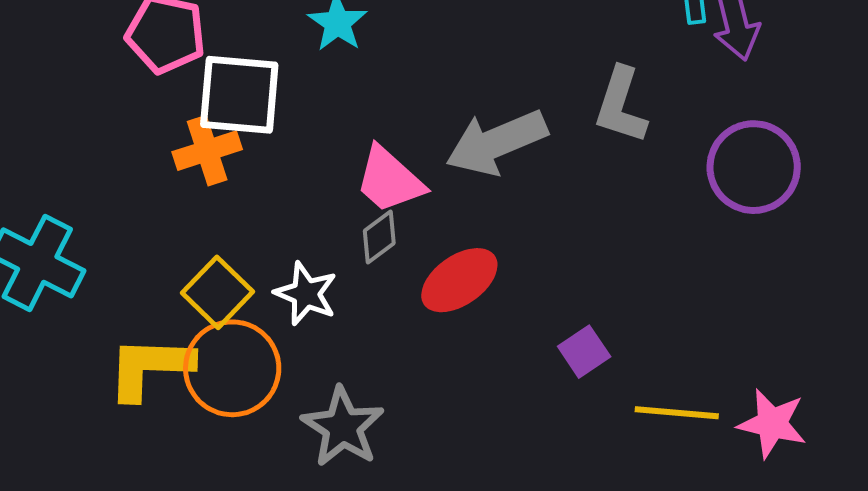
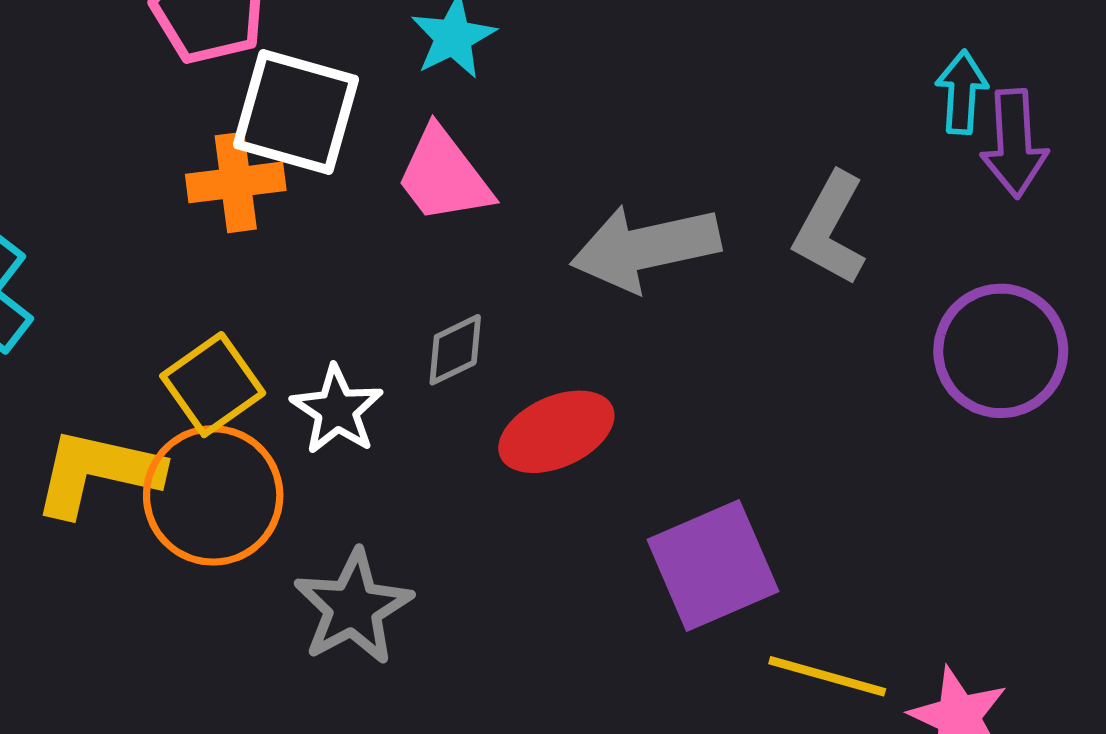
pink trapezoid: (389, 180) -> (444, 176), moved
purple square: (584, 352) -> (713, 565), size x1.8

